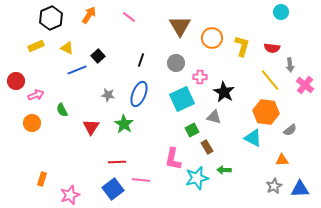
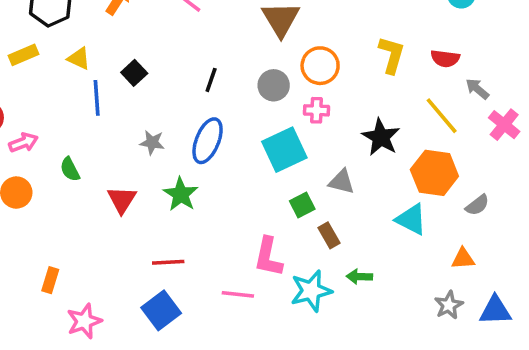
orange circle: (212, 38) -> (320, 66), moved
gray arrow: (290, 65) -> (477, 89), turned 136
blue line: (77, 70) -> (97, 98), turned -72
black star: (224, 92) -> (381, 137), moved
orange rectangle: (42, 179) -> (50, 280), moved
pink line: (141, 180) -> (238, 294), moved

